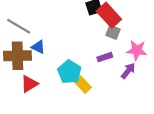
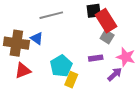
gray line: (19, 26) -> (51, 15), moved, turned -55
yellow rectangle: (83, 85) -> (71, 80), turned 56

